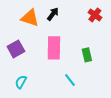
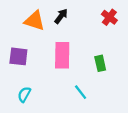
purple square: (16, 49) -> (18, 56), turned 36

